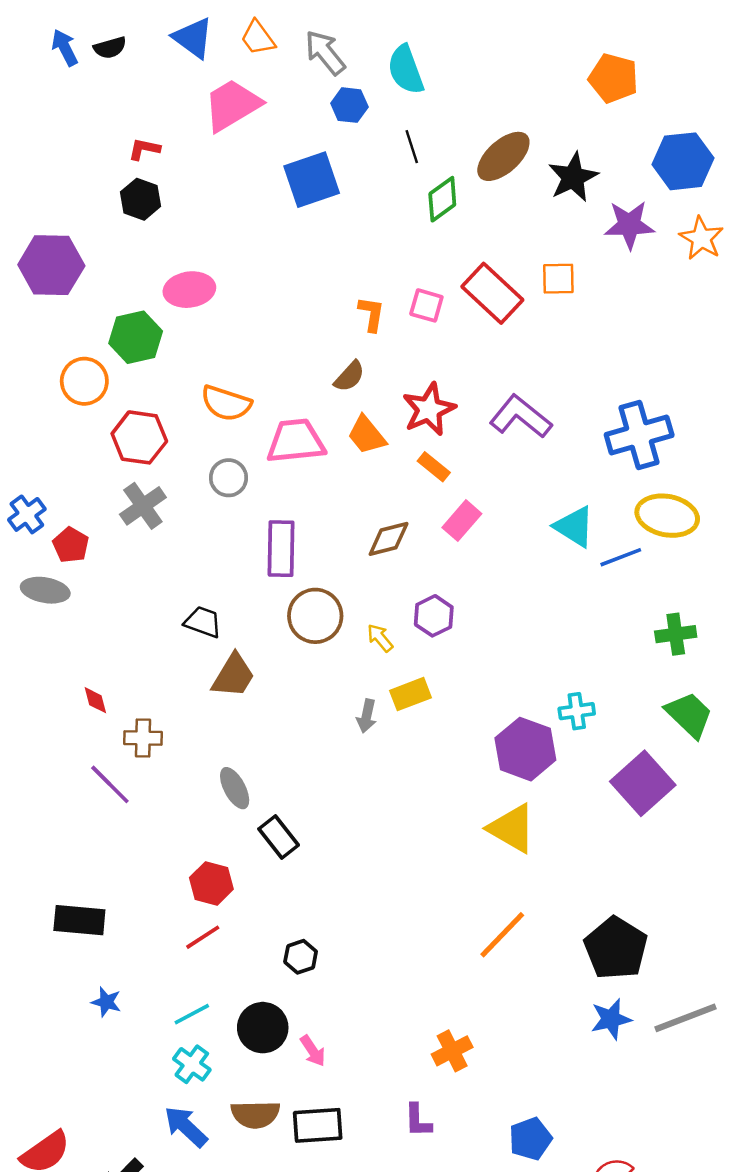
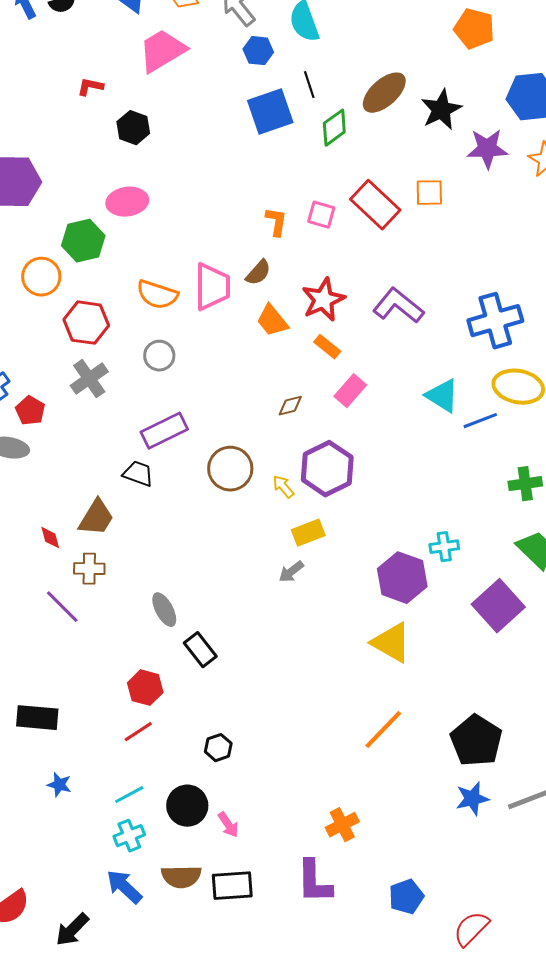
blue square: (312, 180) -> (270, 112), moved
black hexagon: (141, 199) -> (133, 128), moved
pink trapezoid: (296, 441) -> (212, 287), moved, turned 96
brown diamond: (389, 539) -> (290, 406), size x0.7
purple rectangle: (281, 549) -> (164, 431), moved, turned 63
purple hexagon: (434, 616) -> (327, 469), size x1.6
brown trapezoid: (233, 676) -> (96, 518), moved
gray arrow: (367, 716) -> (291, 572), moved, turned 40
cyan cross: (192, 1064) -> (129, 836), turned 32
purple L-shape: (418, 1120) -> (314, 882), size x1.6

